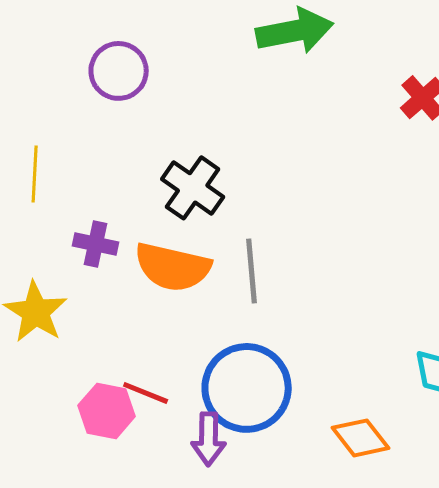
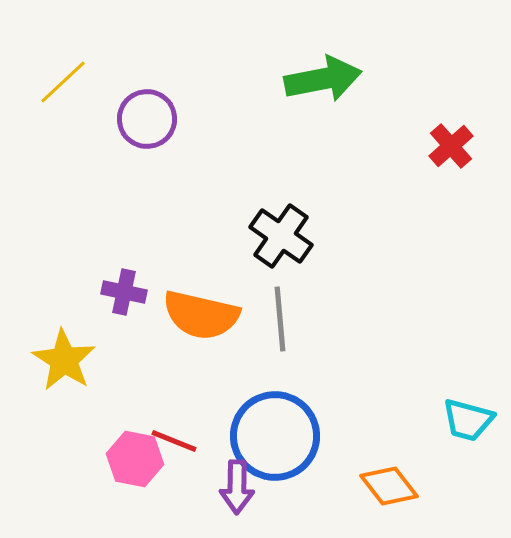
yellow line: (35, 174) -> (63, 82), moved, turned 44
black cross: (193, 188) -> (281, 236), moved

